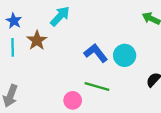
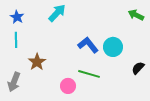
brown star: (37, 40) -> (37, 62), moved

